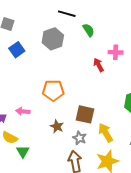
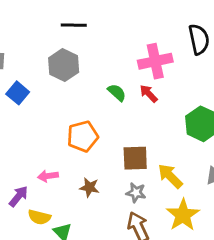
green semicircle: (89, 30) -> (117, 93), moved
pink cross: (116, 52) -> (155, 61), size x1.6
red arrow: (98, 65) -> (149, 94), moved
brown star: (57, 126) -> (89, 187), moved

